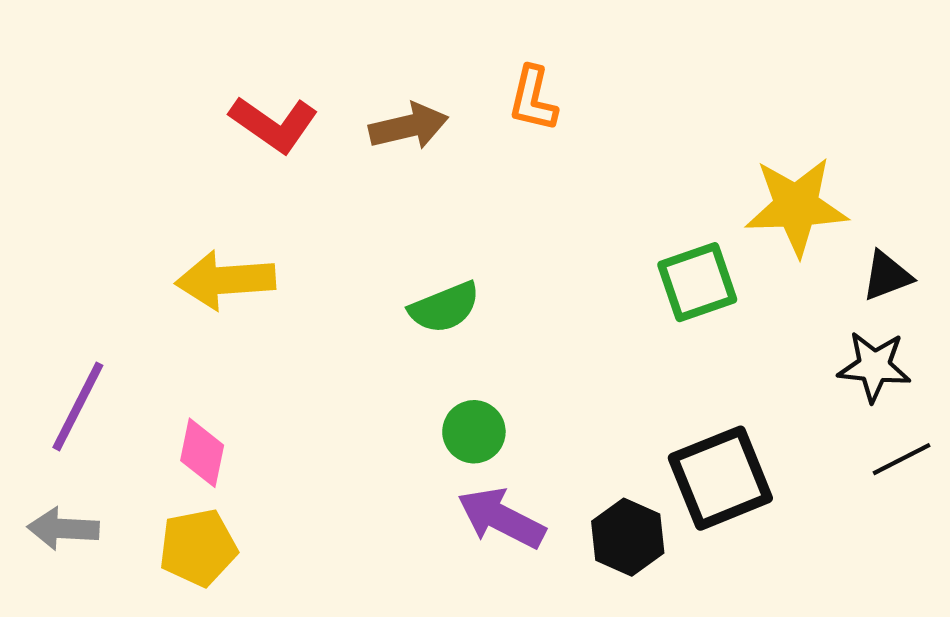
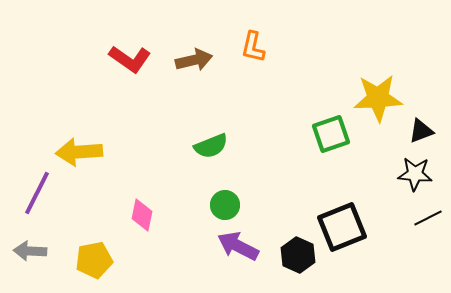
yellow arrow: (225, 280) -> (79, 152), moved
pink diamond: (202, 453) -> (142, 215), moved

